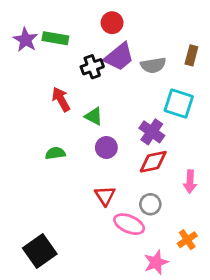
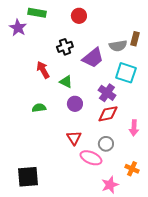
green rectangle: (55, 38) -> (37, 13), moved
purple trapezoid: (119, 57) -> (93, 58), moved
gray semicircle: (153, 65) -> (118, 46), moved
orange cross: (187, 240) -> (132, 169), turned -32
black square: (40, 251) -> (28, 177), turned 30

